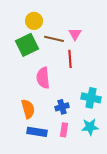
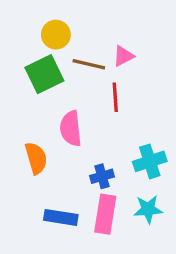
pink triangle: (75, 34) -> (123, 56), turned 32
cyan cross: (91, 98) -> (150, 161), turned -30
orange semicircle: (28, 109) -> (36, 158), moved
pink rectangle: (64, 130) -> (105, 214), size x1.6

